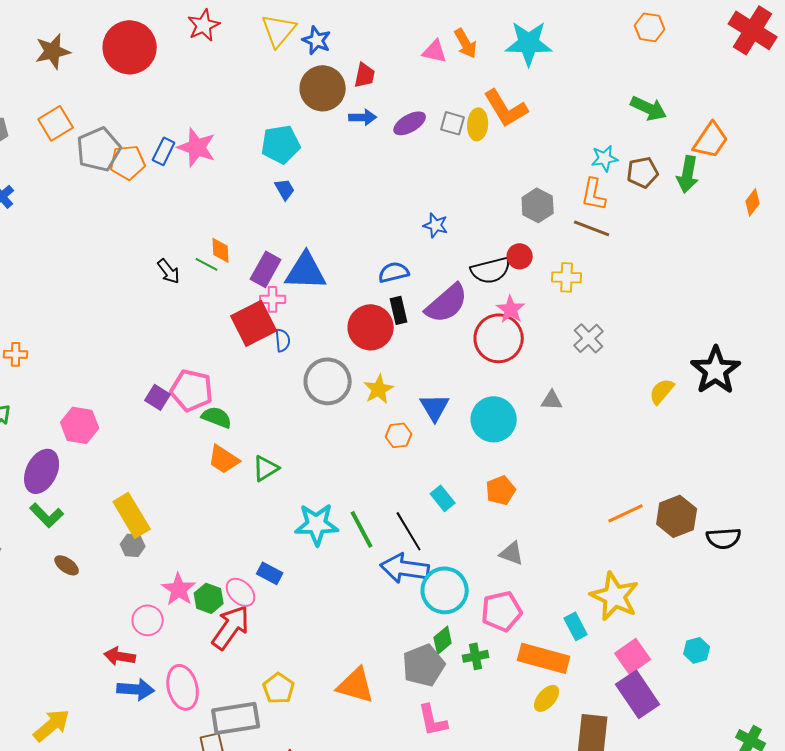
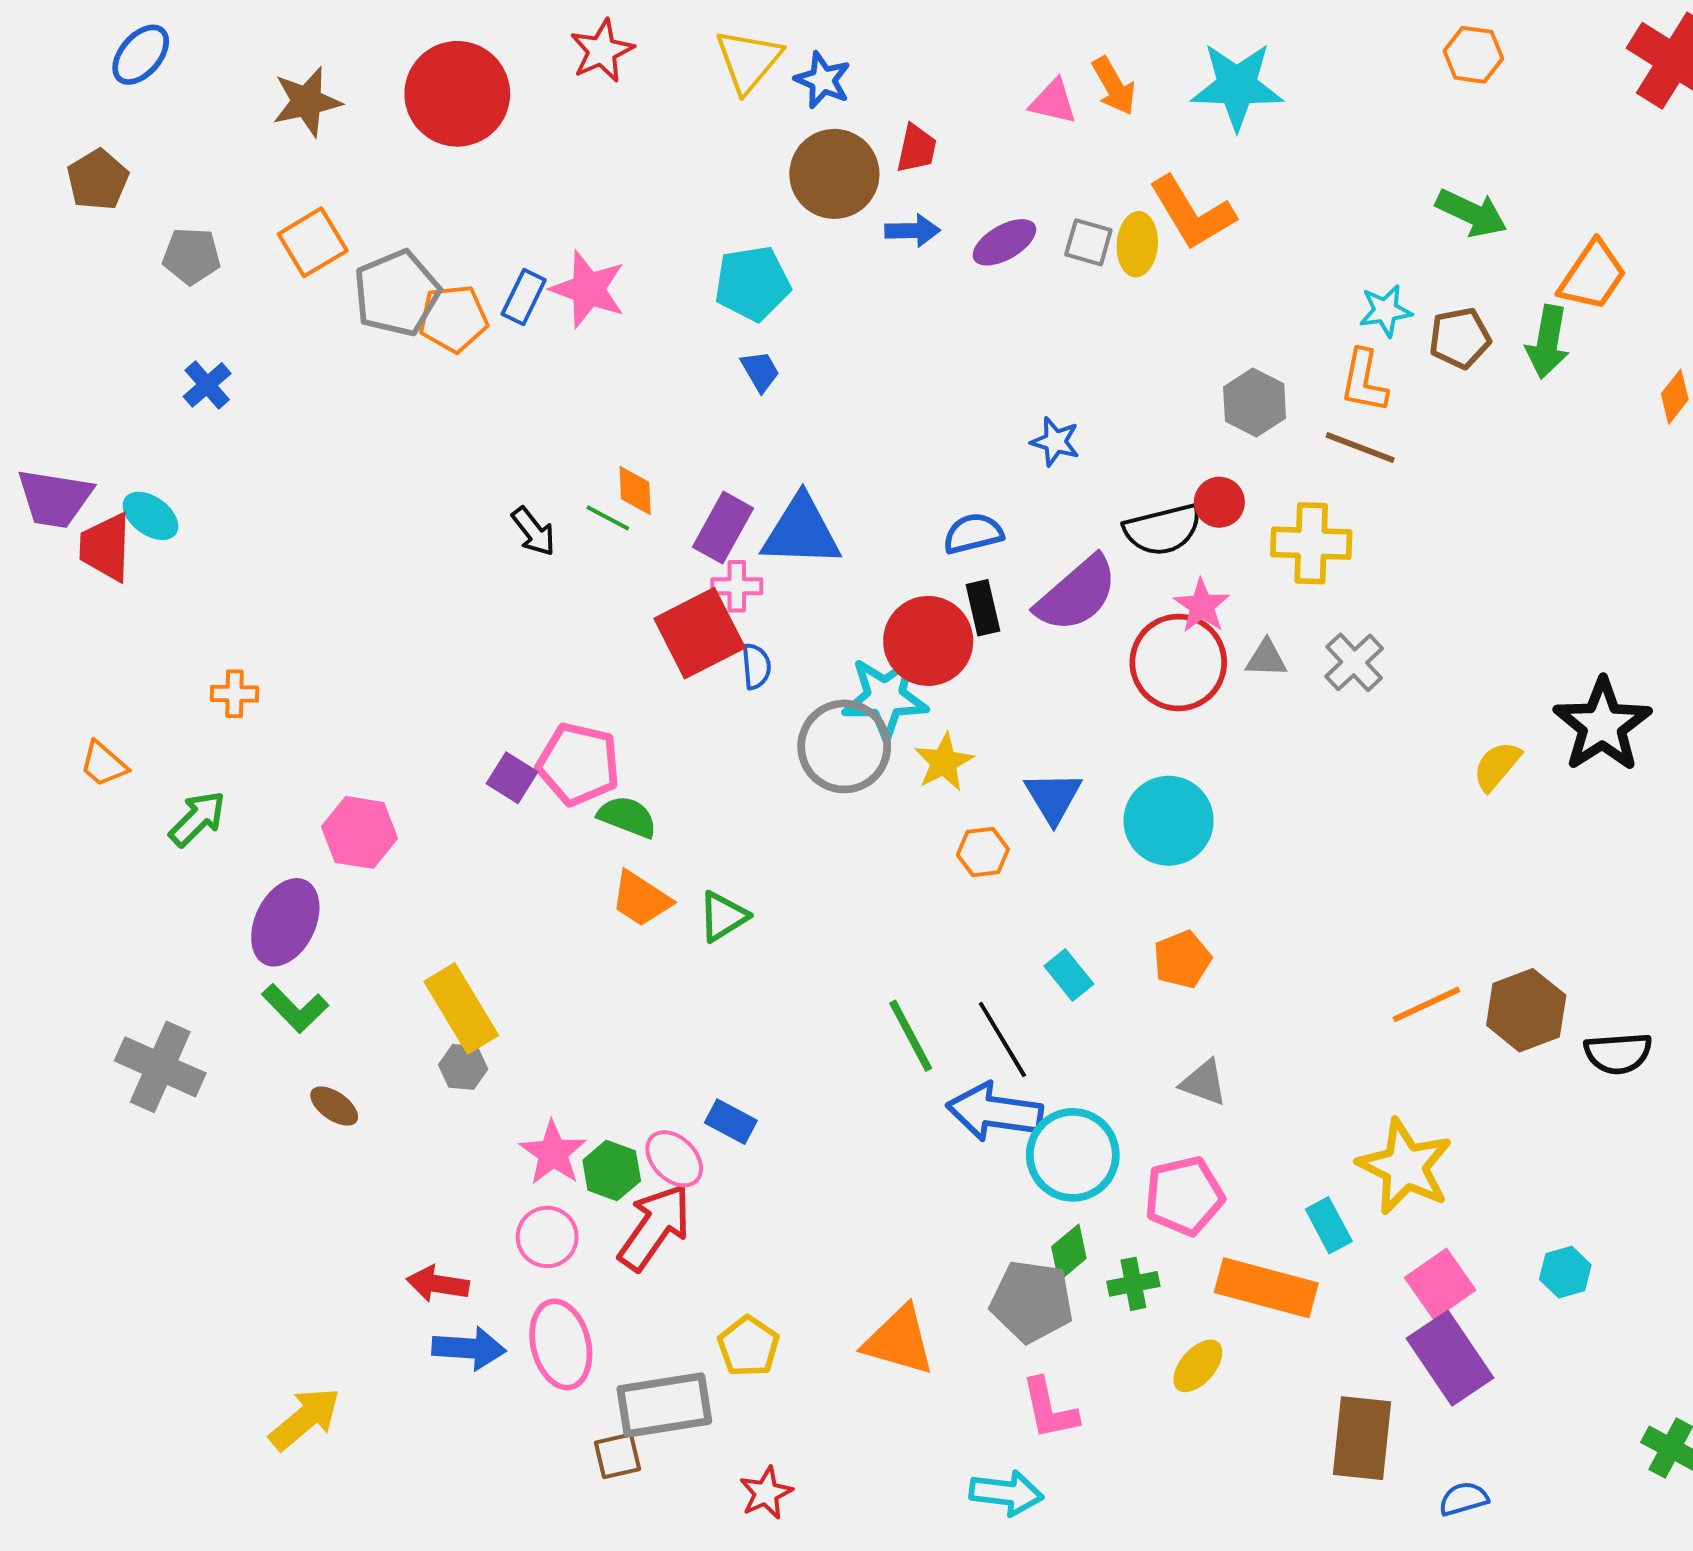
yellow cross: (567, 277) -> (1311, 543), size x1.4
gray triangle: (552, 400) -> (1266, 659), moved
cyan star: (317, 524) -> (885, 698), moved
pink circle: (148, 620) -> (547, 1237), moved
gray pentagon: (424, 665) -> (1032, 1301), turned 30
yellow ellipse: (547, 698) -> (1198, 1366), moved

